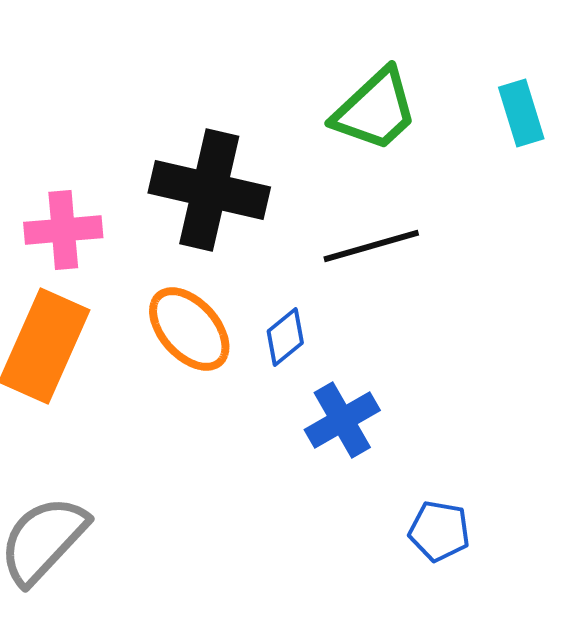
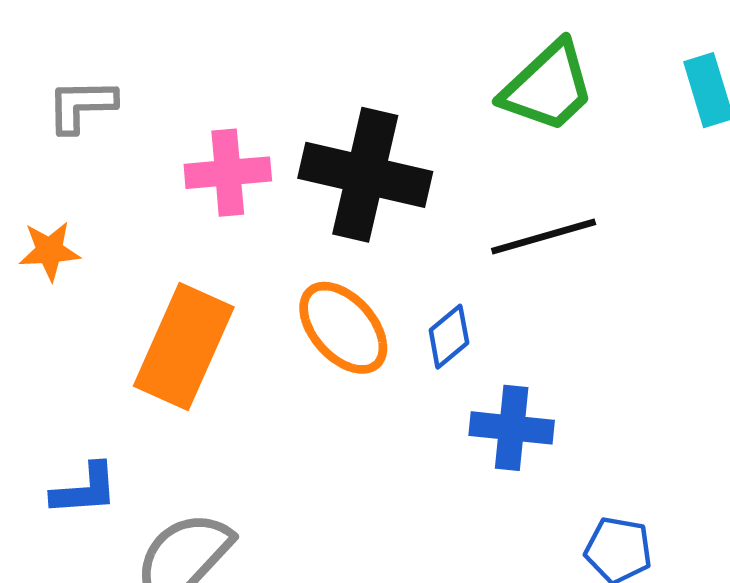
pink cross: (63, 230) -> (228, 173), moved
blue cross: (342, 420) -> (512, 428), turned 36

